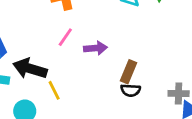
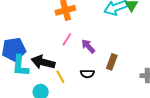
purple arrow: (95, 48) -> (88, 46), turned -126
black semicircle: (131, 90) -> (87, 74), moved

